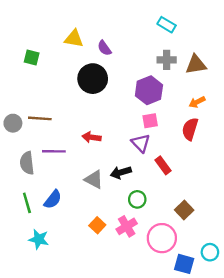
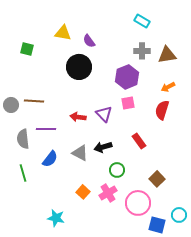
purple triangle: (141, 143) -> (104, 114), moved
blue semicircle: (53, 199) -> (50, 159), moved
cyan star: (39, 239) -> (56, 218), moved

